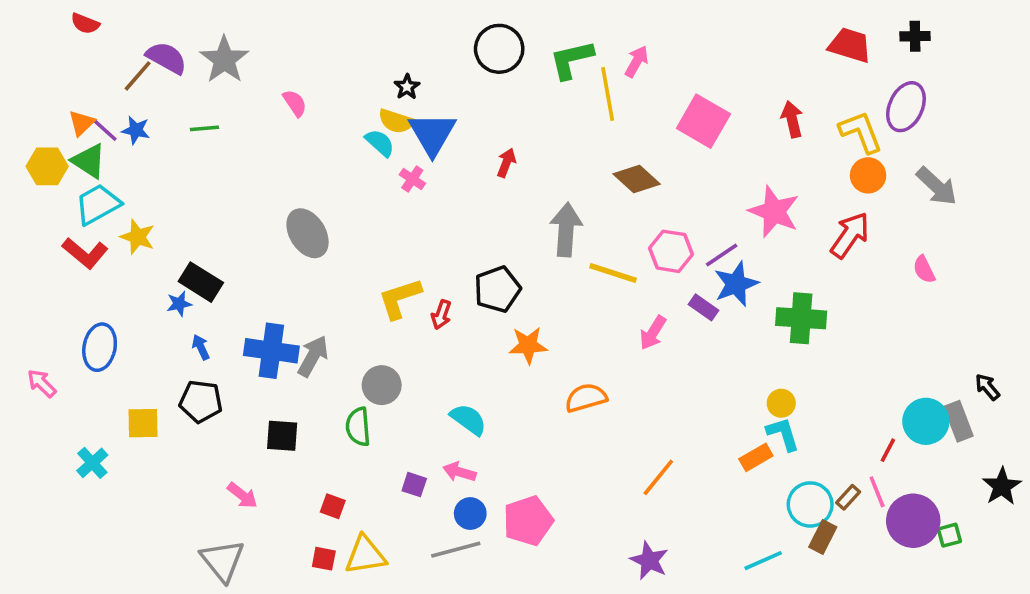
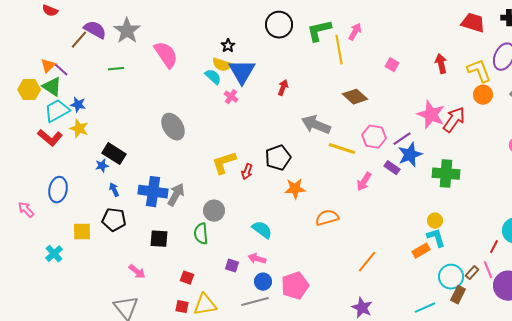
pink semicircle: (295, 103) -> (166, 55), size x1.8
pink square: (703, 121) -> (392, 65), size x0.5
blue star: (136, 130) -> (78, 105), moved
gray arrow: (566, 230) -> (316, 125), turned -72
red arrow: (850, 235) -> (454, 120), moved

